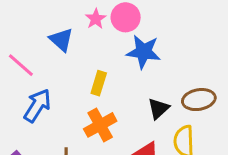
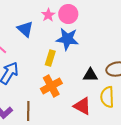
blue star: (144, 52) -> (67, 39), moved
black triangle: (158, 109) -> (90, 75), turned 42

